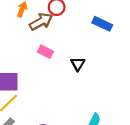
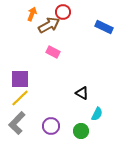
black triangle: (78, 64) -> (82, 93), moved, turned -32

